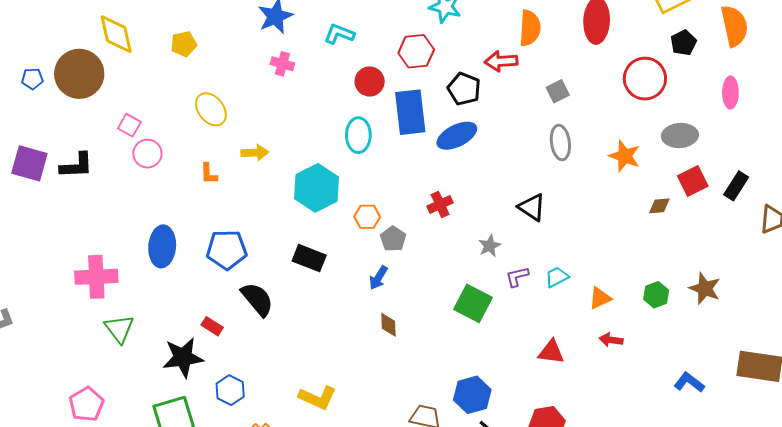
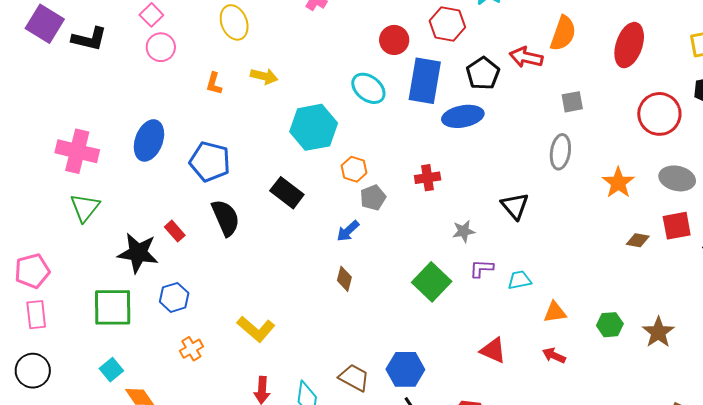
cyan ellipse: (358, 135) -> (368, 88), turned -68

